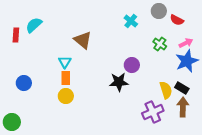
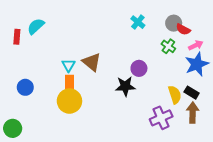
gray circle: (159, 11) -> (174, 23), moved
red semicircle: (177, 20) -> (183, 29), moved
brown triangle: (83, 40) -> (92, 62), moved
yellow circle: (66, 96) -> (69, 101), size x1.5

